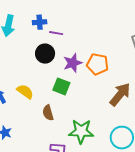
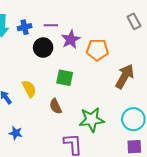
blue cross: (40, 22) -> (25, 27), moved
purple star: (73, 63) -> (71, 39), moved
yellow semicircle: (25, 92) -> (29, 89), turned 36

